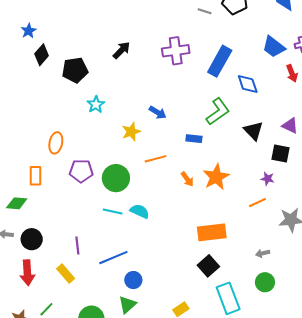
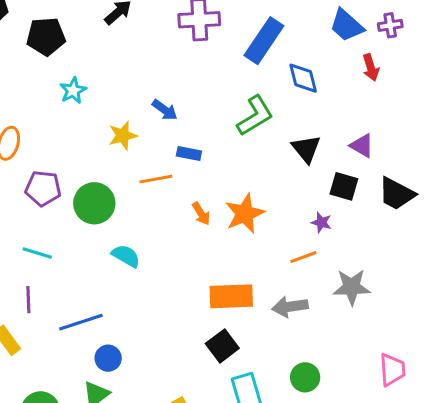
blue rectangle: (194, 139) -> (189, 153), moved
cyan line: (113, 211) -> (37, 253), moved
gray arrow: (263, 253) -> (290, 307), moved, size x1.6

